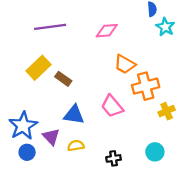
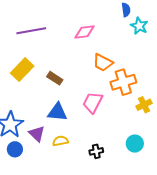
brown rectangle: (63, 79) -> (55, 78), moved
pink trapezoid: (112, 106) -> (93, 102), turned 70

